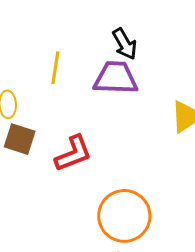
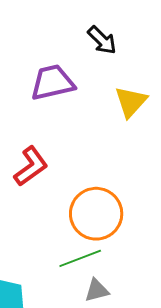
black arrow: (125, 44) -> (102, 40), moved

